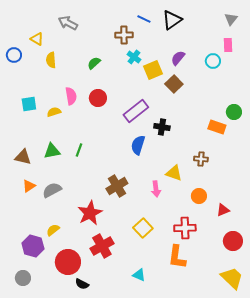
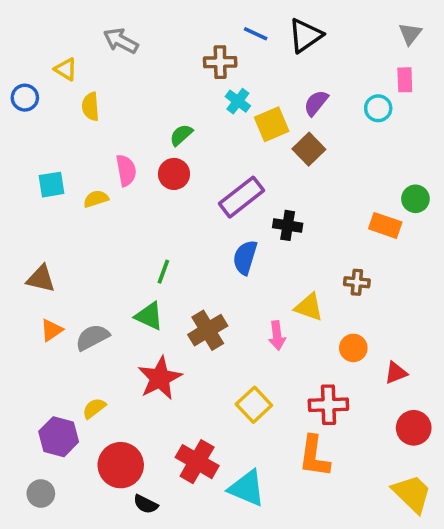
green semicircle: (94, 63) -> (181, 135), moved
green line: (79, 150) -> (163, 272), moved
green triangle: (52, 151) -> (149, 316), moved, turned 36
red cross: (102, 246) -> (197, 462), moved, turned -30
cyan triangle: (139, 275) -> (247, 488), size x1.6

